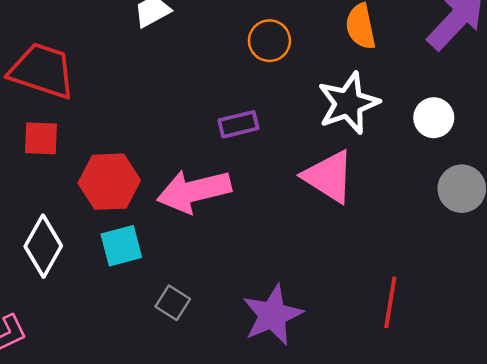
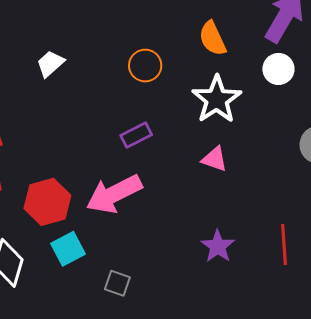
white circle: (434, 118) -> (278, 69), moved
pink triangle: (329, 177) -> (215, 159), size x0.6
purple star: (272, 315) -> (218, 246), moved, size x0.7

